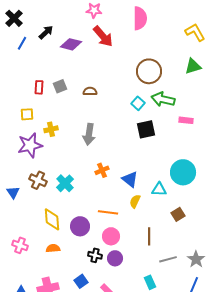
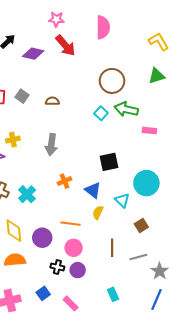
gray square: (60, 86) -> (22, 96), turned -32
black square: (146, 129) -> (109, 162), moved
cyan triangle: (159, 189) -> (122, 200), turned 42
orange semicircle: (53, 248) -> (15, 260), size x1.5
gray line: (168, 259) -> (138, 257), moved

